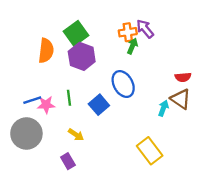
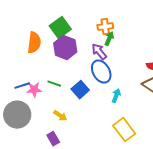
purple arrow: (145, 29) -> (99, 52), moved
green line: (69, 98) -> (54, 84), turned -64
cyan arrow: (163, 108) -> (116, 96), moved

